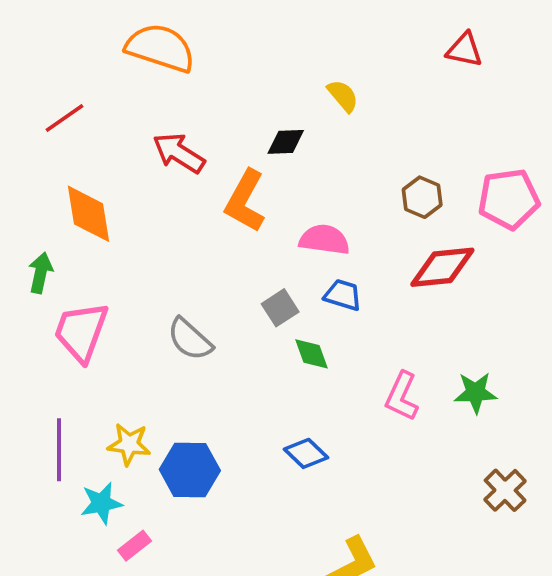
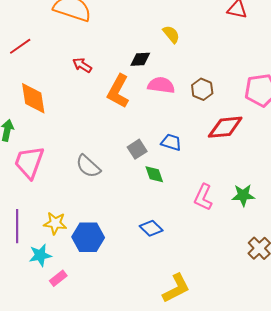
red arrow: (179, 153) -> (82, 65), size x0.7
brown hexagon: (422, 197) -> (202, 89), moved
pink semicircle: (324, 240) -> (161, 85), moved

